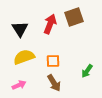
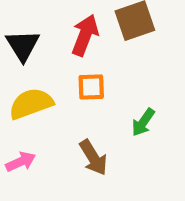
orange square: (53, 61) -> (91, 87), moved
green arrow: (87, 71) -> (143, 122), moved

